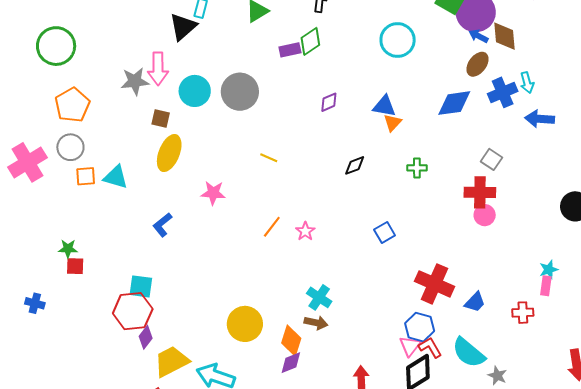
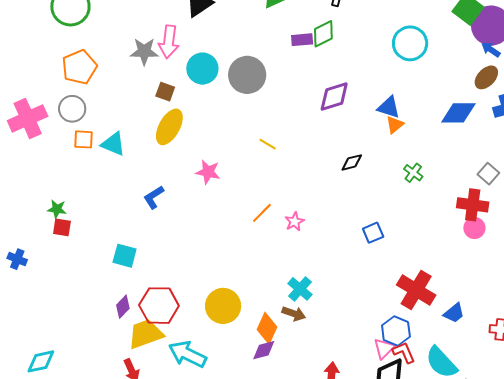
purple diamond: (329, 102) -> (334, 96), size x1.6
green cross: (417, 168) -> (413, 173), turned 30
red hexagon: (133, 311) -> (159, 306), moved

